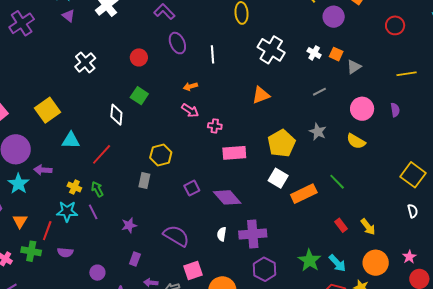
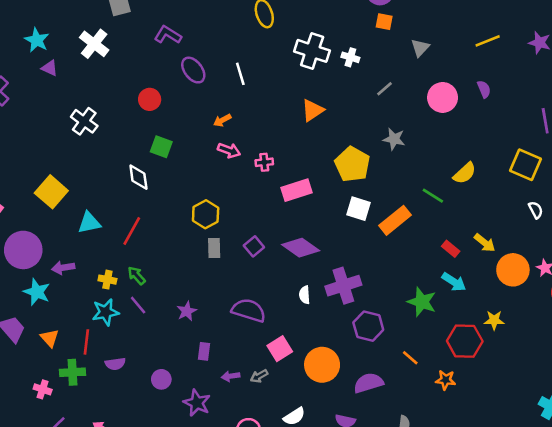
white cross: (314, 53) -> (350, 57), moved
orange square: (336, 54) -> (384, 22), moved
yellow semicircle: (356, 141) -> (465, 173), moved, turned -60
gray rectangle: (144, 181) -> (214, 248), moved
cyan arrow: (337, 263) -> (454, 282), moved
orange circle: (376, 263) -> (513, 270), moved

